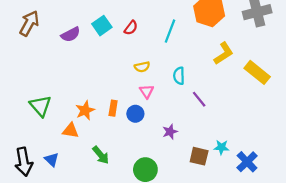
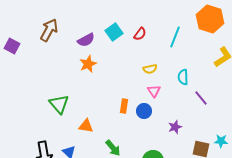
orange star: (85, 110) -> (88, 64), moved

